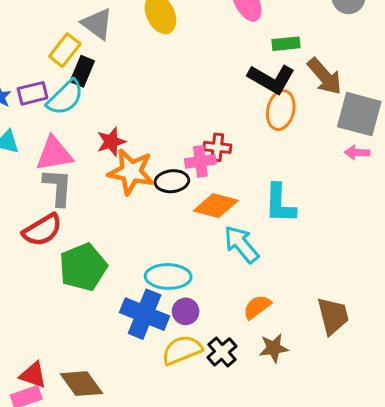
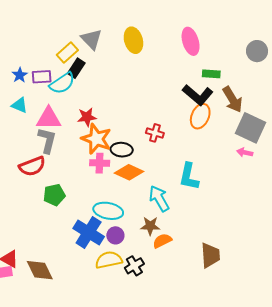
pink cross: (200, 161) -> (100, 163), moved
orange diamond: (216, 206) -> (129, 172), moved
green pentagon: (83, 267) -> (54, 195), size x0.7
brown star: (274, 348) -> (150, 226), moved

